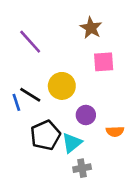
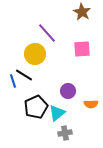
brown star: (91, 28) -> (82, 12), moved
purple line: (30, 42) -> (47, 33), moved
yellow circle: (62, 86) -> (35, 54), moved

